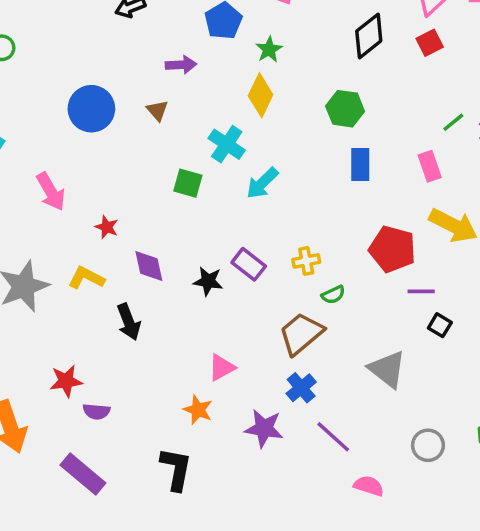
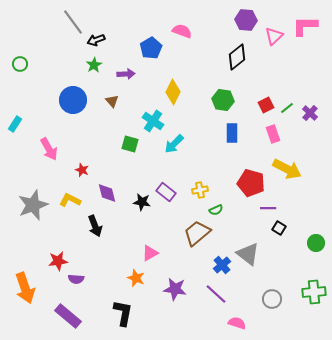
red square: (430, 43) -> (266, 105), moved
green star: (269, 50) -> (94, 65), moved
blue cross: (301, 388) -> (222, 265), moved

